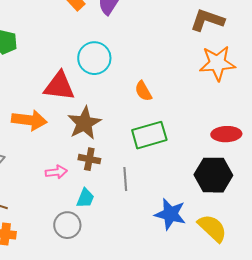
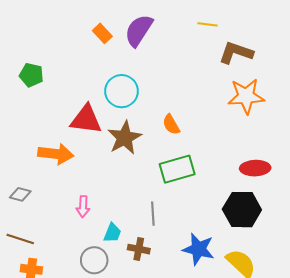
brown star: (84, 123) -> (125, 138), moved
brown cross: (89, 159) -> (139, 249), moved
pink arrow: (56, 172) -> (83, 207), turned 100

